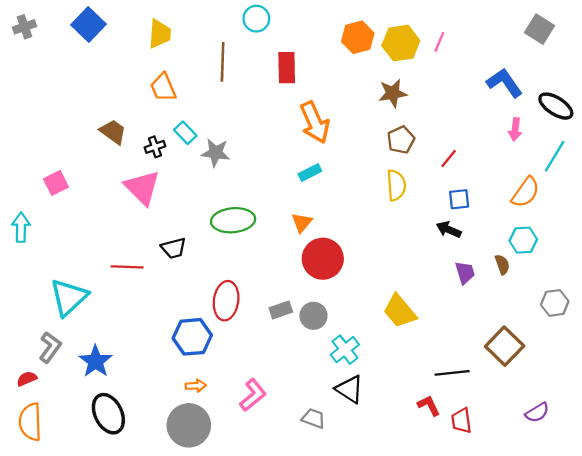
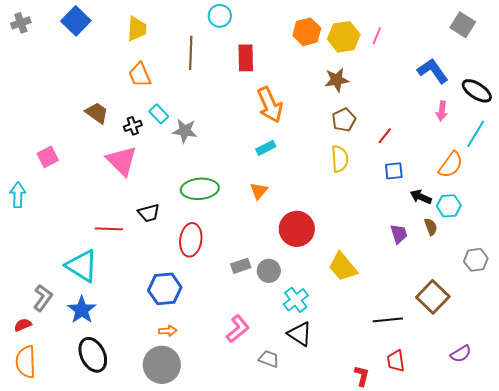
black arrow: (449, 230) -> (421, 197), moved
red circle: (323, 259) -> (297, 229), moved
cyan triangle: (69, 297) -> (82, 266), moved, turned -45
red ellipse: (226, 301) -> (191, 240), moved
pink L-shape: (253, 395) -> (238, 329), moved
red L-shape: (429, 406) -> (362, 376), moved, turned 40

